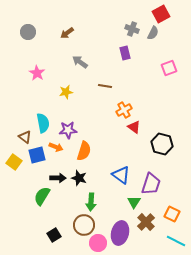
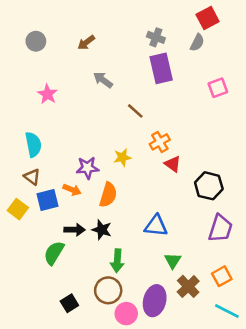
gray cross: (132, 29) -> (156, 37), moved
purple rectangle: (125, 53) -> (161, 68), size x1.6
brown line: (105, 86) -> (135, 111), turned 32
yellow star: (66, 92) -> (122, 157), moved
cyan semicircle: (43, 123) -> (33, 144), moved
blue triangle: (121, 175) -> (156, 226), turned -30
purple trapezoid: (151, 184) -> (220, 228), moved
orange square: (172, 214) -> (222, 276), turned 35

